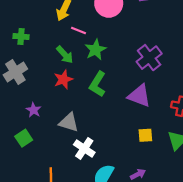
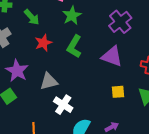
green arrow: (65, 55) -> (32, 17), moved
purple star: (34, 110) -> (17, 71), size x1.6
gray triangle: (69, 122) -> (49, 81), turned -30

